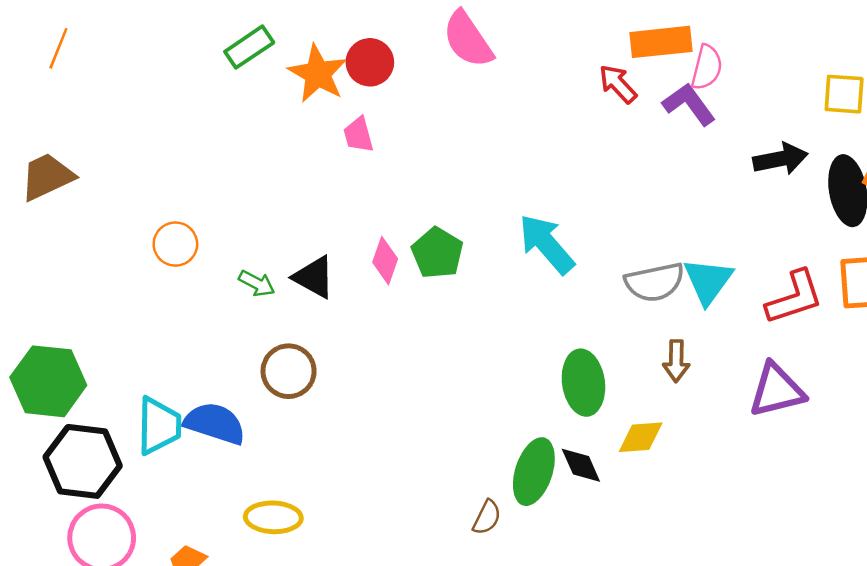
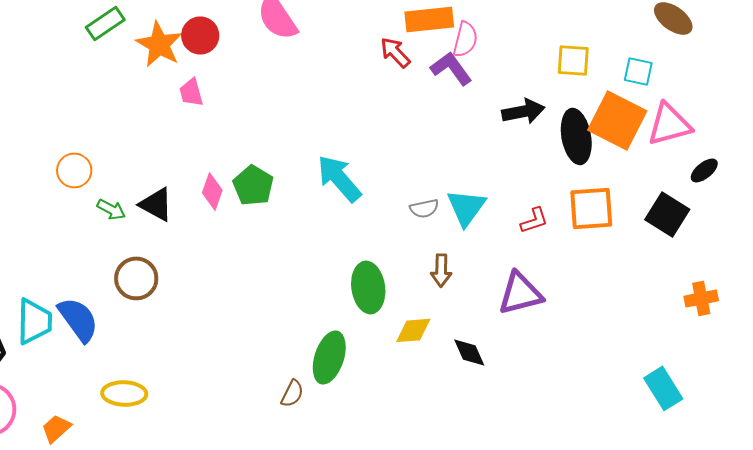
orange circle: (175, 244) -> (74, 170), moved
gray semicircle: (655, 282) -> (424, 208), size x0.6
red L-shape: (794, 297) -> (534, 220), size x0.6
blue semicircle: (215, 423) -> (78, 319), turned 36
black diamond: (581, 465) -> (469, 352), moved

